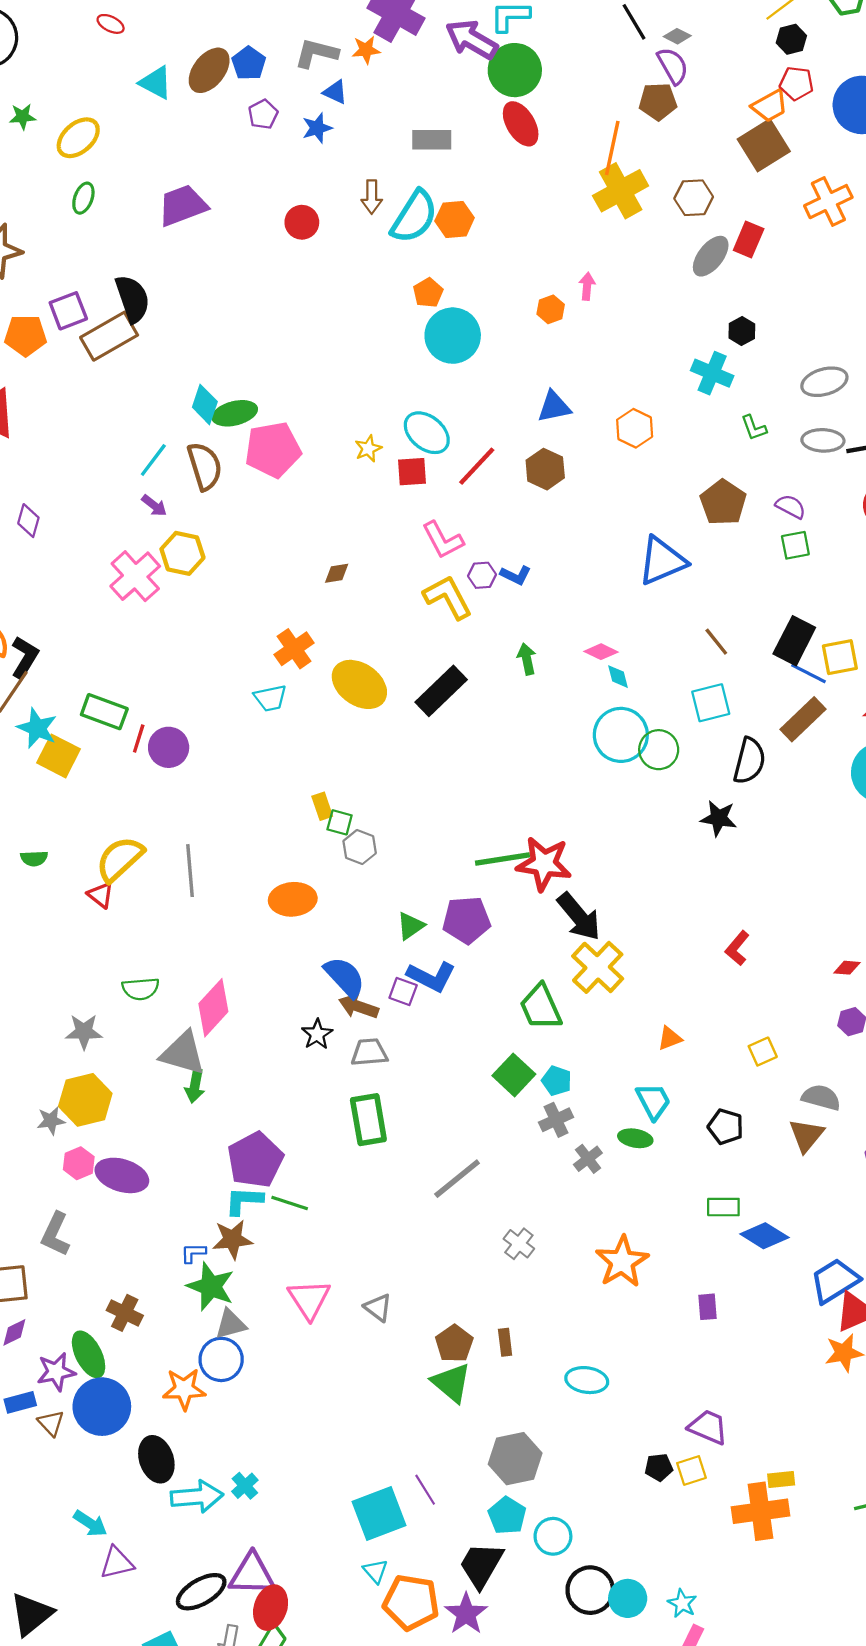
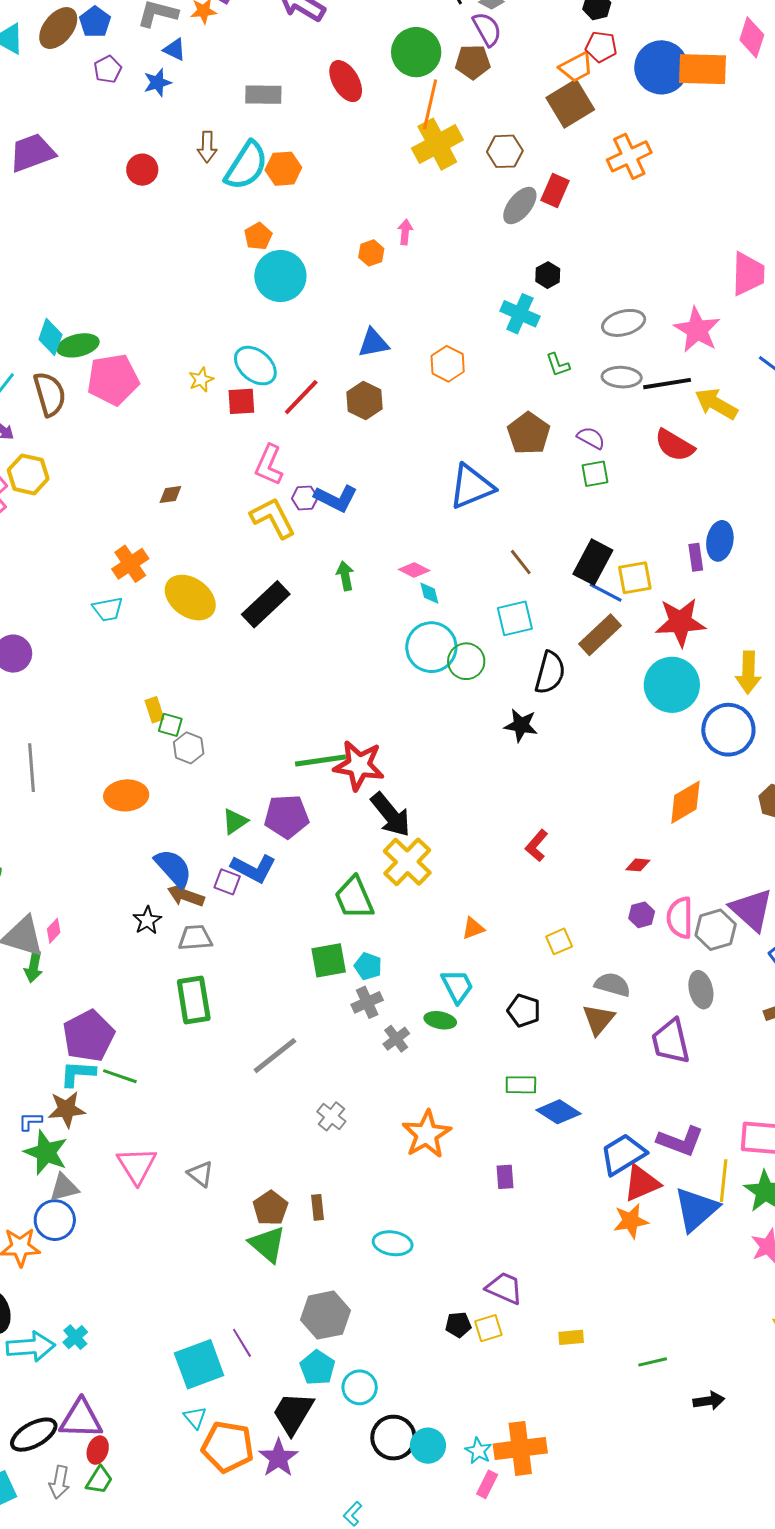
green circle: (515, 70) -> (416, 52), moved
pink L-shape: (443, 540) -> (269, 465), turned 51
blue L-shape: (516, 575) -> (336, 498), size x1.5
pink diamond: (213, 1008) -> (54, 931), moved, size x0.5
green square: (514, 1075) -> (329, 960), turned 36
orange cross: (760, 1511) -> (520, 1448), moved
red ellipse: (271, 1608) -> (98, 1450), size x0.7

